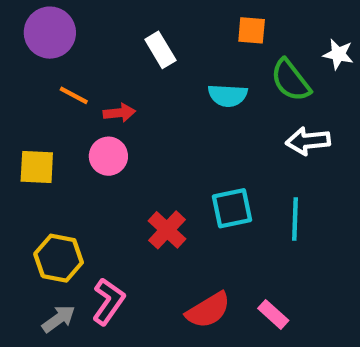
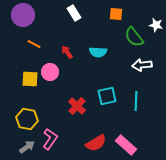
white rectangle: (160, 50) -> (74, 13), moved
cyan semicircle: (228, 95) -> (98, 52), moved
red arrow: (119, 113) -> (67, 52), moved, turned -120
yellow square: (37, 167) -> (30, 79), moved
pink rectangle: (273, 314) -> (126, 145), size x1.5

